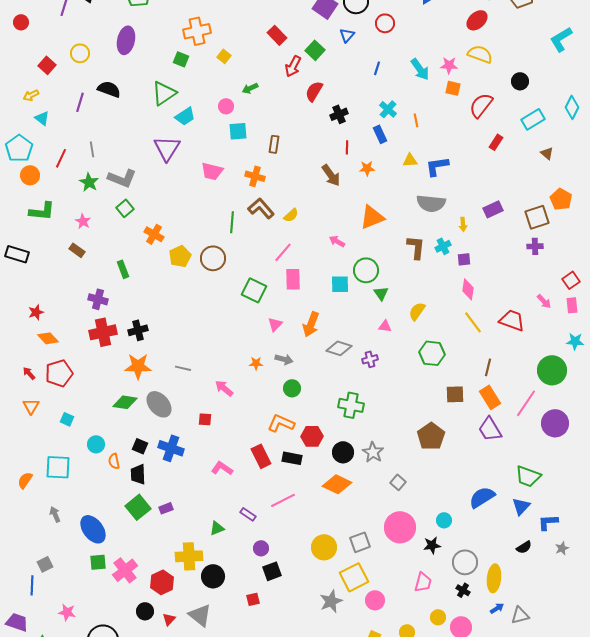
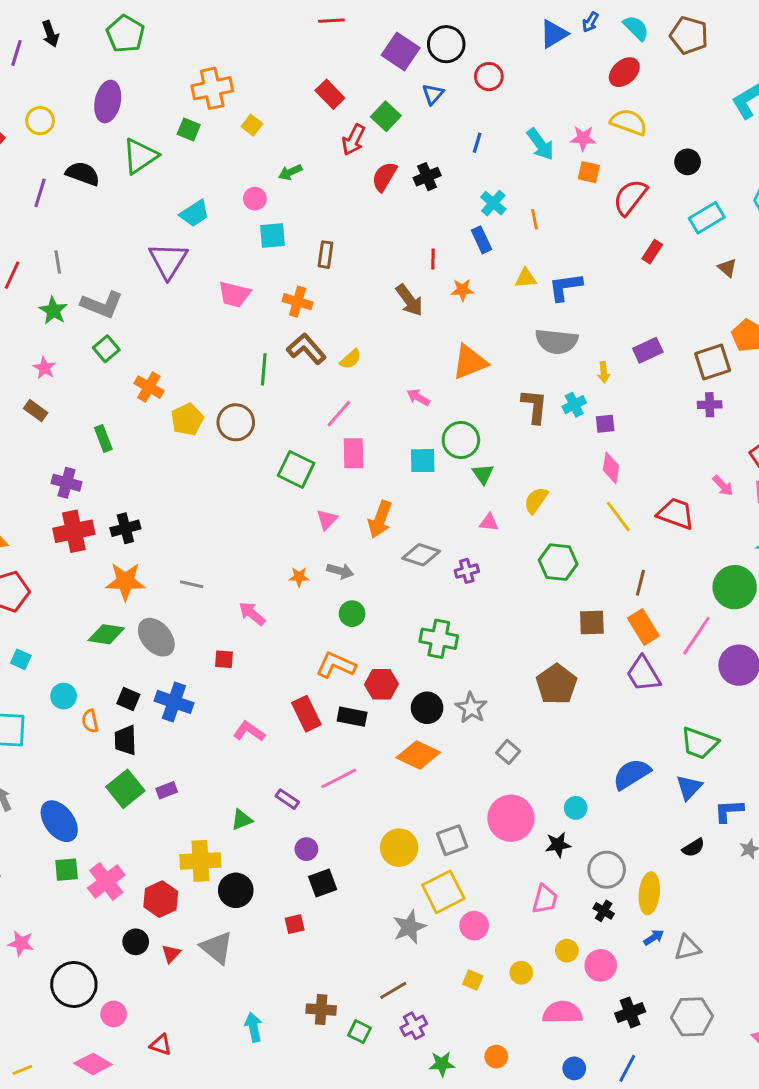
green triangle: (164, 93) -> (140, 156), moved
black cross: (339, 114) -> (427, 177), moved

